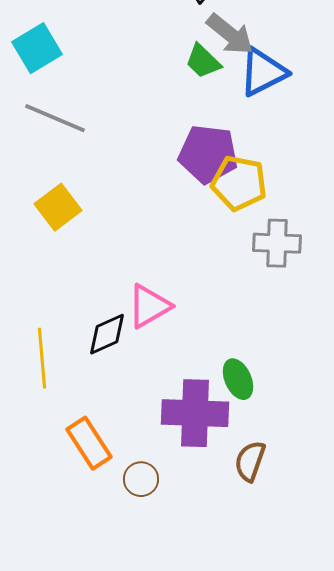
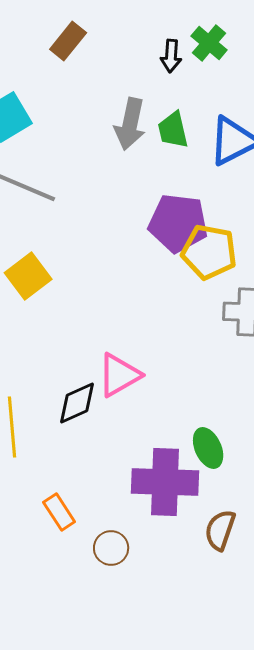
gray arrow: (230, 34) -> (130, 124), moved, turned 63
green trapezoid: (203, 61) -> (173, 130), turned 33
orange rectangle: (89, 443) -> (59, 512), size x0.7

